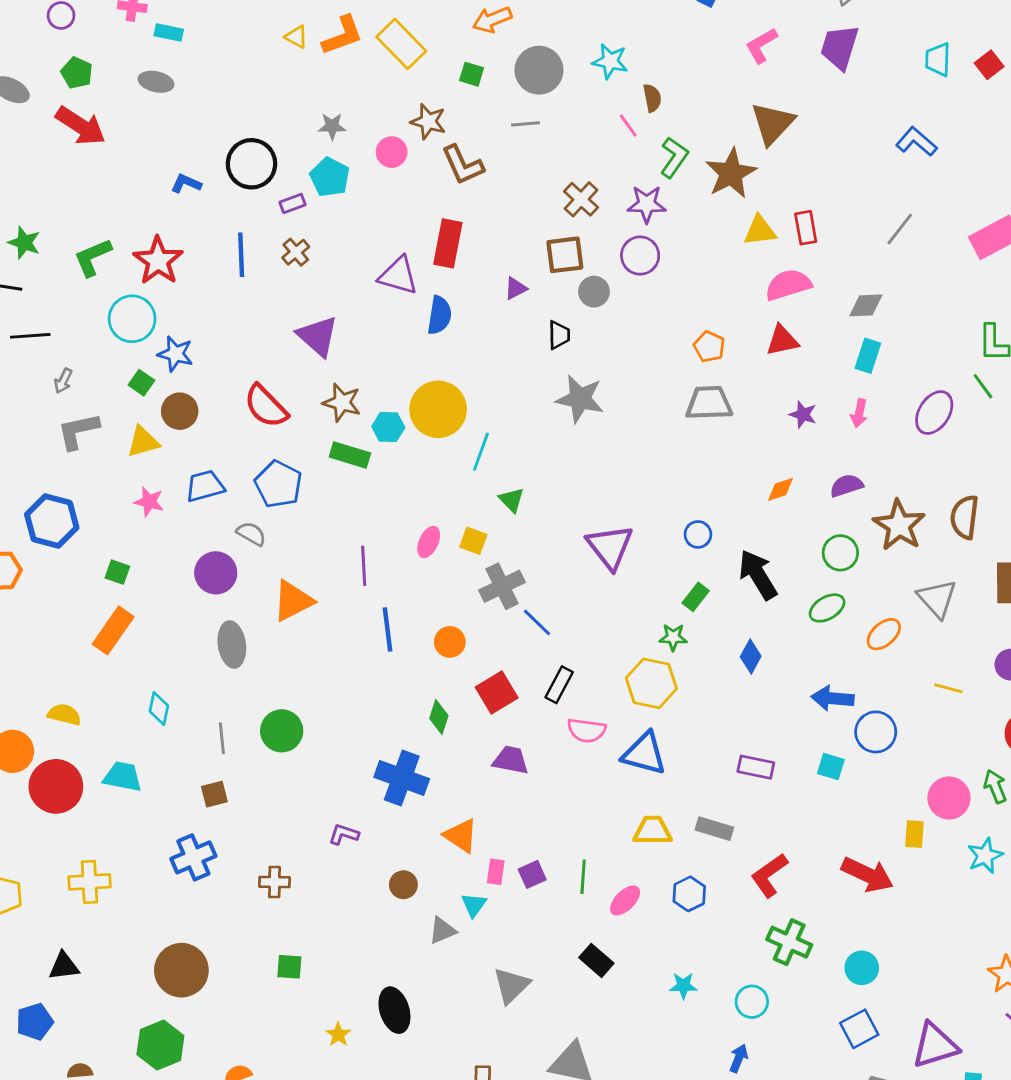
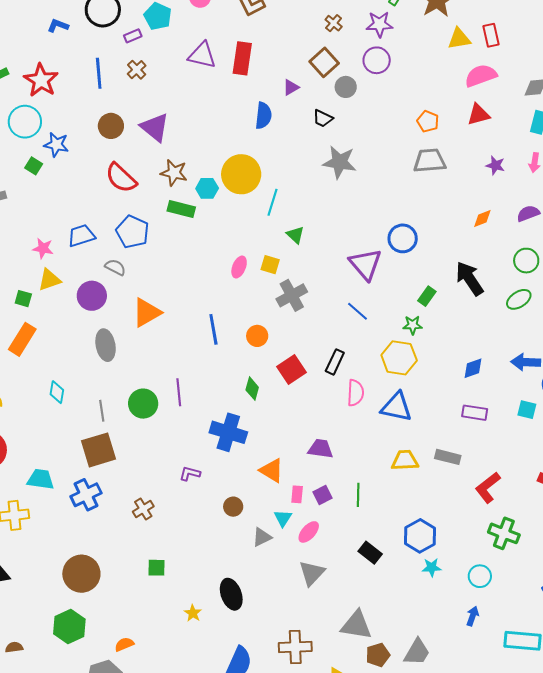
brown cross: (581, 199) -> (334, 23), size x0.7
brown square: (565, 255) -> (324, 62), turned -32
purple triangle: (398, 276) -> (202, 55), moved
blue semicircle: (439, 315) -> (263, 116), moved
black trapezoid: (559, 335) -> (323, 118), turned 120
brown circle: (180, 411) -> (111, 126), moved
yellow triangle: (143, 442) -> (49, 280), moved
blue circle: (698, 534) -> (403, 238), moved, size x1.5
purple line: (364, 566) -> (179, 392), moved
blue line: (537, 622) -> (357, 311), moved
blue diamond: (751, 656) -> (473, 368), moved, turned 45
pink semicircle: (587, 730) -> (355, 393), turned -92
purple trapezoid: (511, 760) -> (321, 449), moved
cyan trapezoid: (123, 777) -> (41, 479), moved
brown square: (214, 794) -> (98, 450), size x1.8
brown cross: (274, 882) -> (143, 509), turned -30
blue hexagon: (689, 894) -> (420, 536), moved, size x1.4
pink ellipse: (625, 900) -> (309, 532), moved

